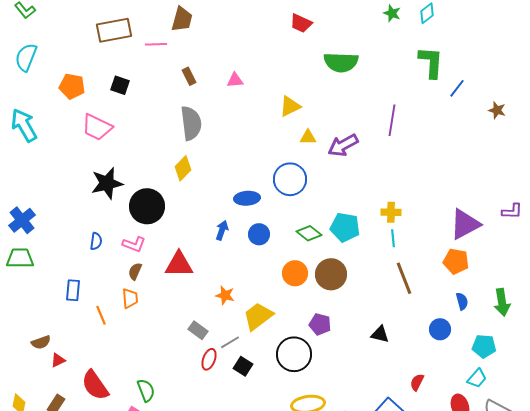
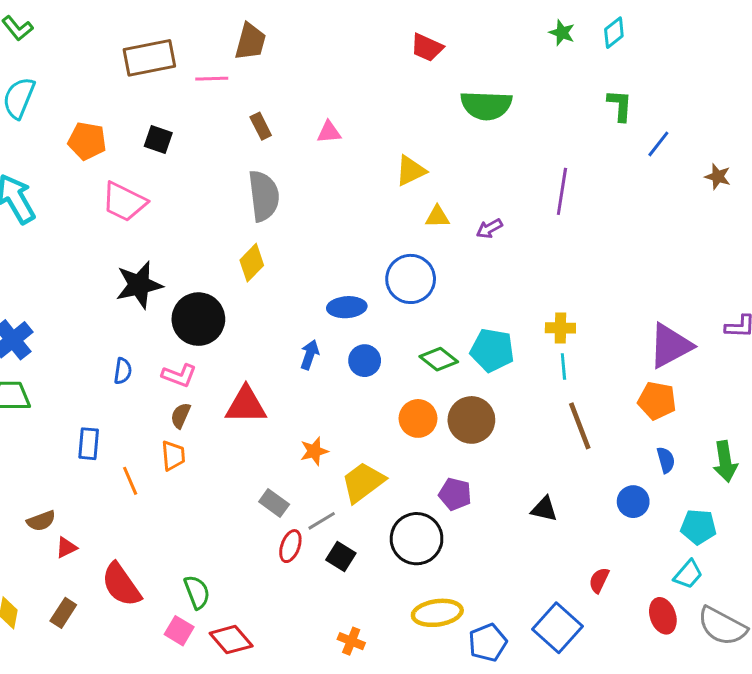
green L-shape: (431, 62) -> (620, 105), size x0.7
purple arrow: (343, 145) -> (489, 229), size x0.6
orange star: (225, 295) -> (314, 451), turned -30

